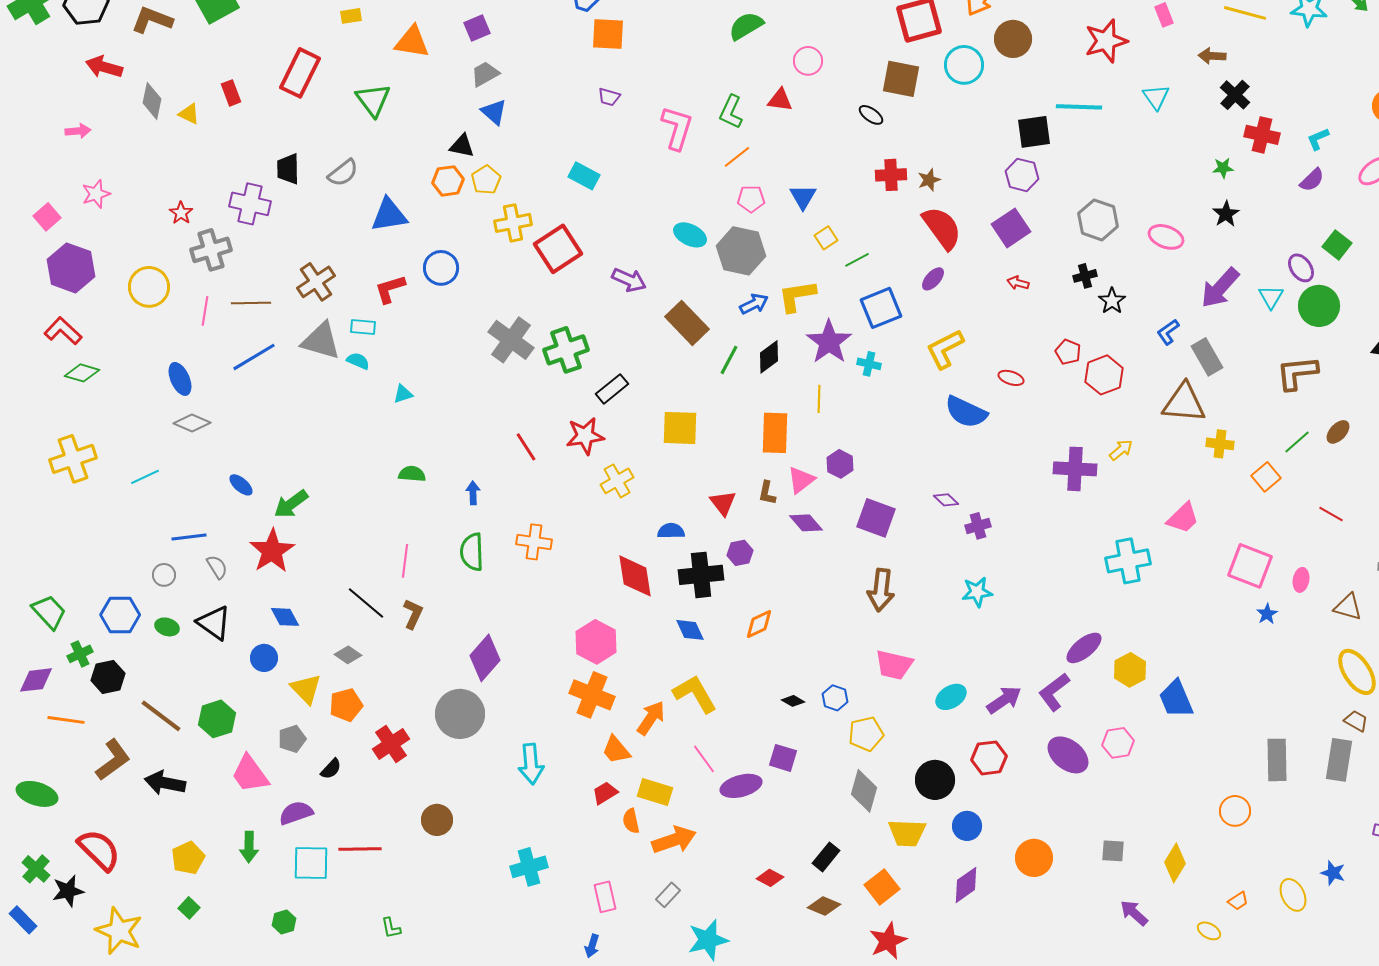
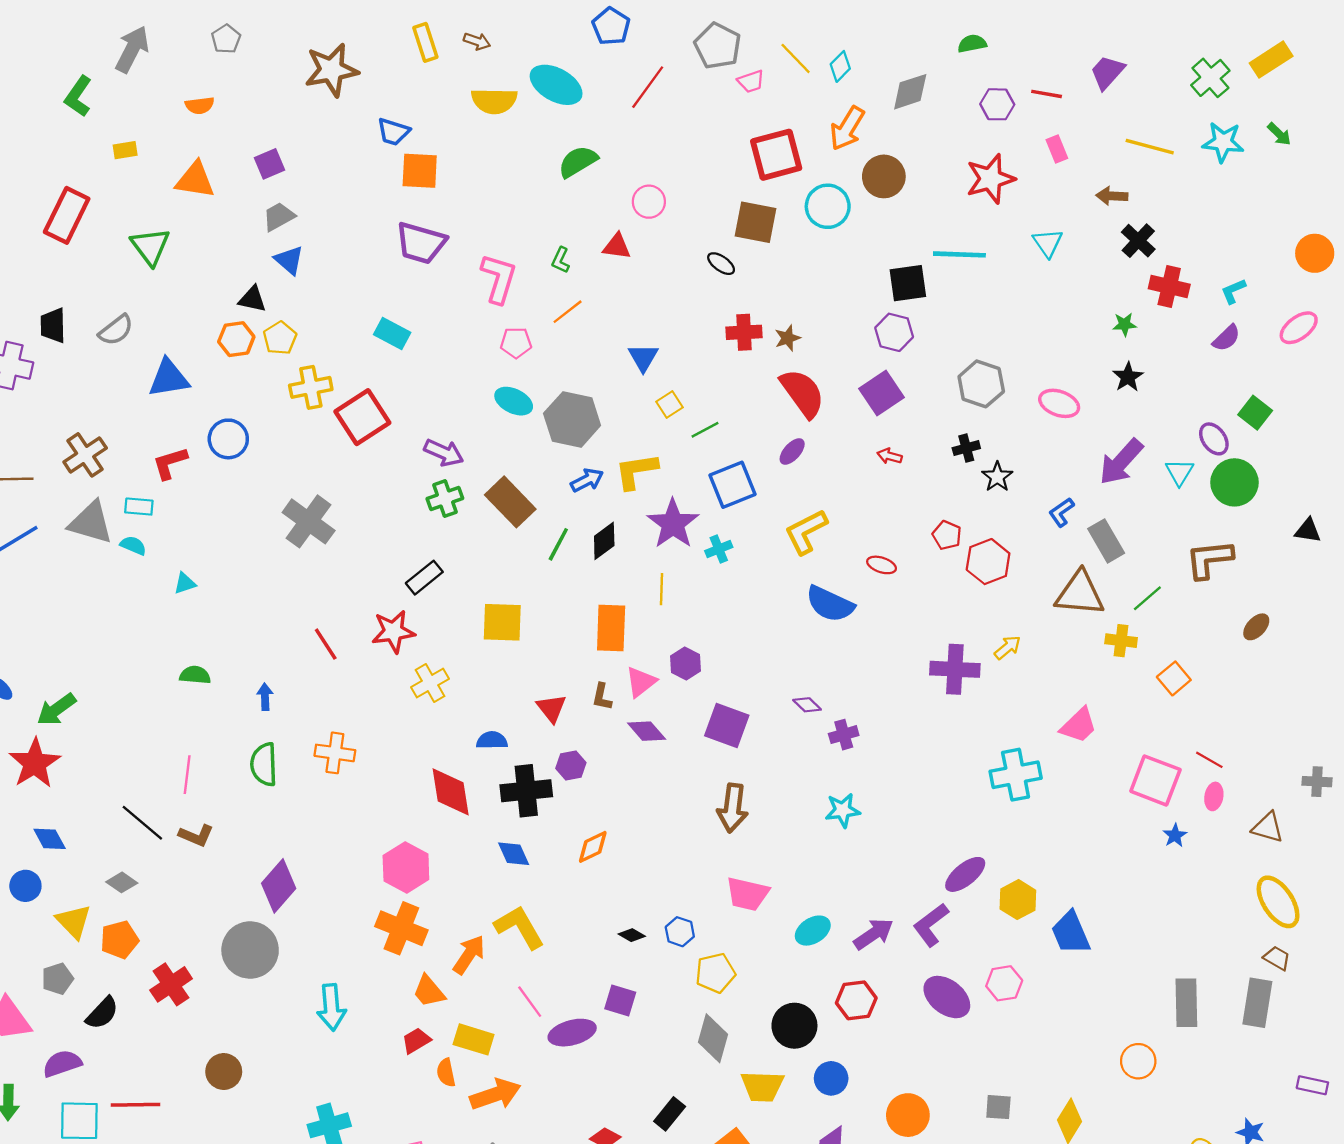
purple trapezoid: (609, 97) -> (421, 243), size x2.0
green L-shape: (731, 112) -> (561, 260), size x0.7
pink pentagon: (751, 199) -> (516, 343), moved
green cross: (566, 350) -> (445, 499), moved, size x0.7
cyan cross: (869, 364) -> (719, 549), turned -35
green line: (1297, 442) -> (1147, 598), moved
red line: (1331, 514) -> (1209, 760), moved
brown L-shape: (413, 614) -> (196, 835), turned 88
black semicircle: (331, 769) -> (102, 1013), size x1.4

